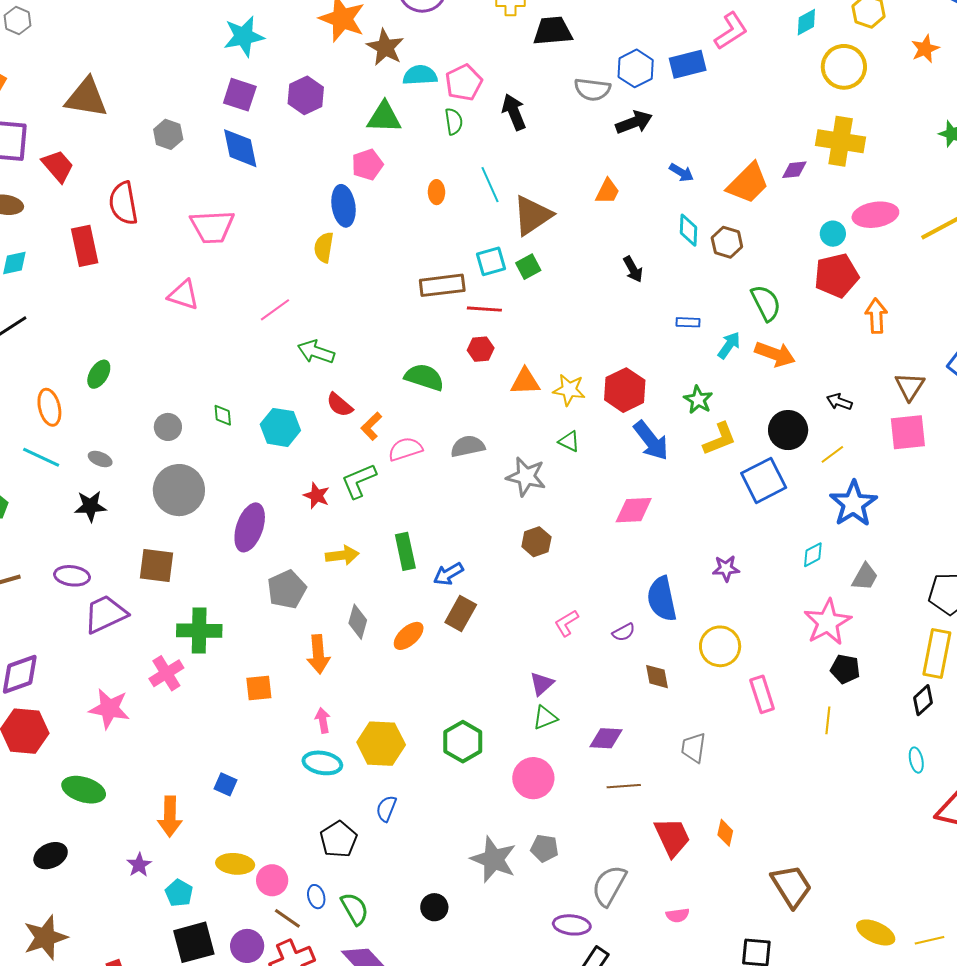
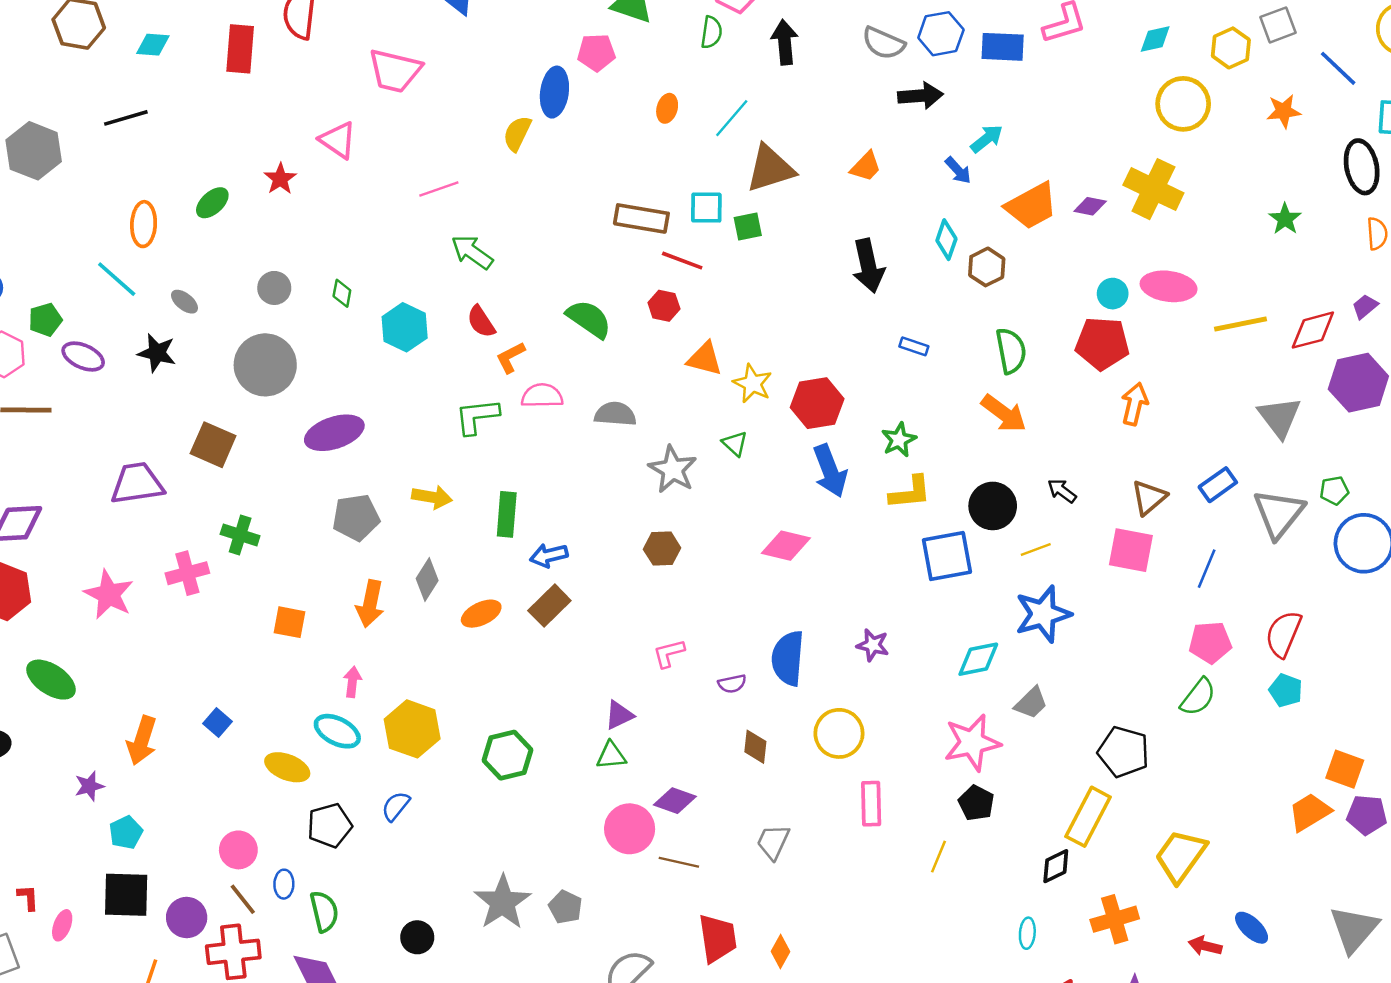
cyan line: (490, 185) -> (732, 118), turned 48
black arrow: (633, 269) -> (868, 266), size x1.6
cyan arrow: (729, 345) -> (987, 139), moved
red star: (316, 496) -> (280, 179), moved
purple ellipse: (250, 527) -> (334, 433), turned 36
cyan diamond: (813, 555) -> (978, 659), size x1.4
purple ellipse: (72, 576) -> (83, 357), moved
green cross: (199, 631) -> (240, 535), size x0.7
pink circle: (533, 778) -> (630, 829), moved
yellow ellipse: (235, 864) -> (287, 767), moved

